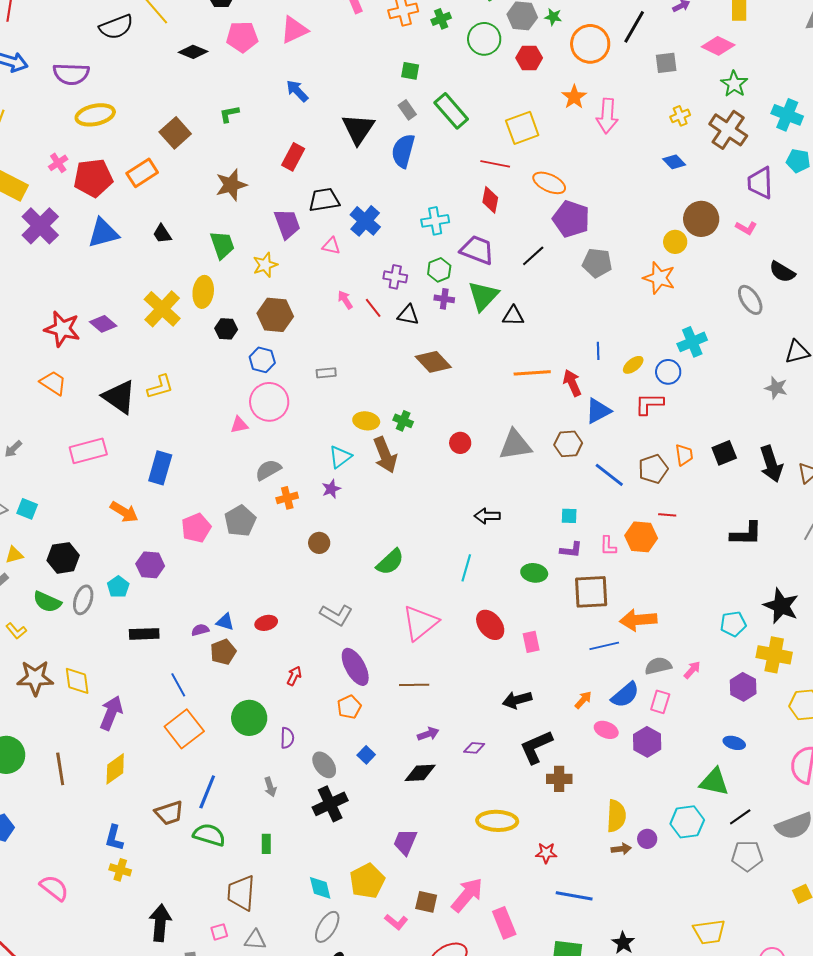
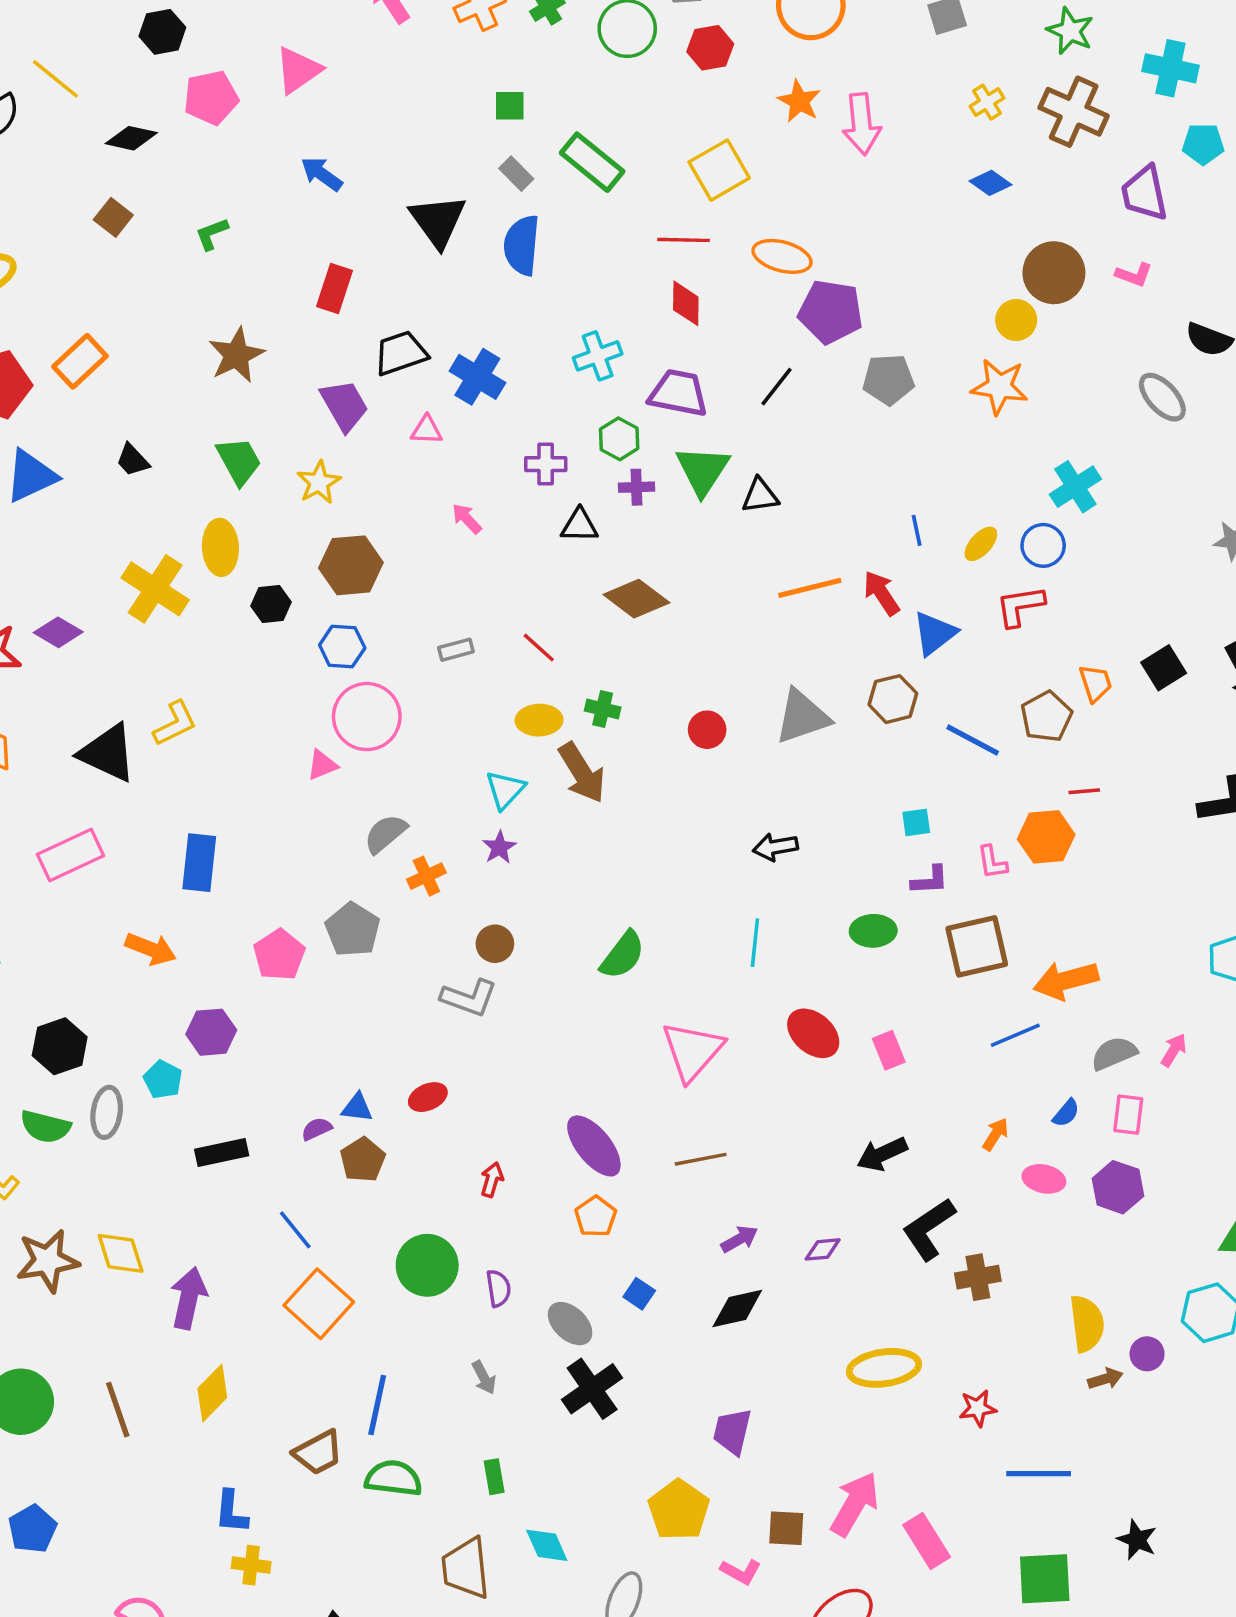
brown square: (175, 133) -> (113, 217), moved, size x0.7
red line: (373, 308) -> (539, 648), moved
gray L-shape: (336, 615) -> (469, 998), moved
blue semicircle: (625, 695) -> (1066, 1113), size x0.6
cyan diamond: (320, 888) -> (547, 1545), moved

